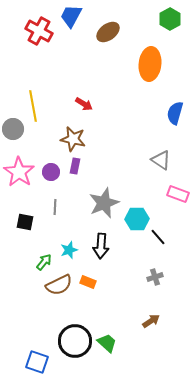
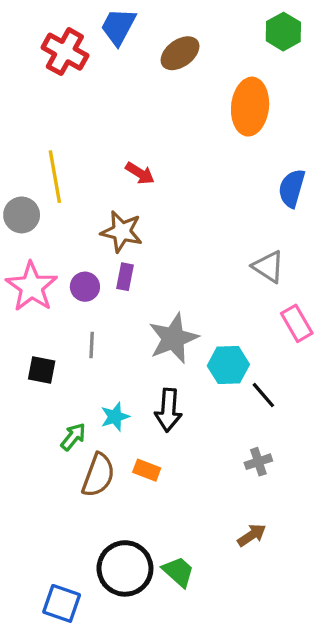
pink rectangle: (178, 194) -> (297, 323), turned 40
brown semicircle: (59, 285) -> (98, 475), turned -44

